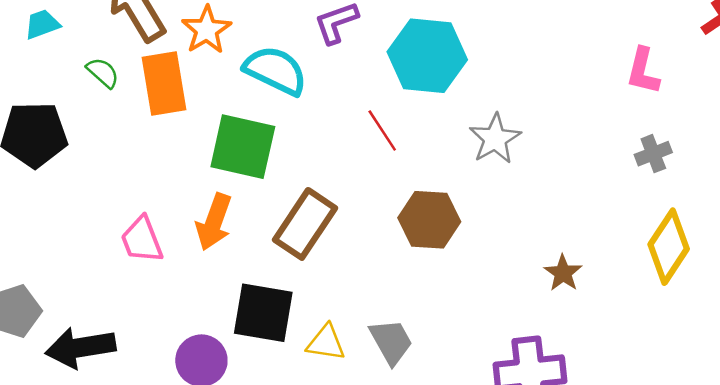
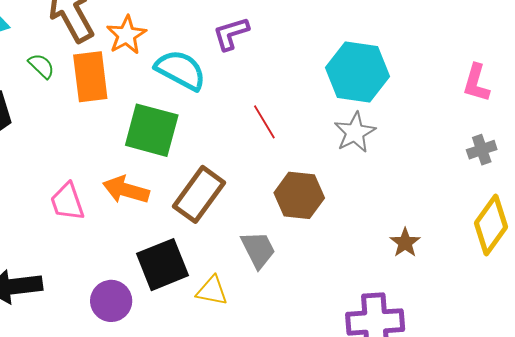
cyan hexagon: (427, 56) -> (357, 72), moved
orange arrow: (214, 222) -> (126, 190), turned 84
black square: (263, 313) -> (163, 265), turned -34
gray trapezoid: (391, 342) -> (258, 250), moved

